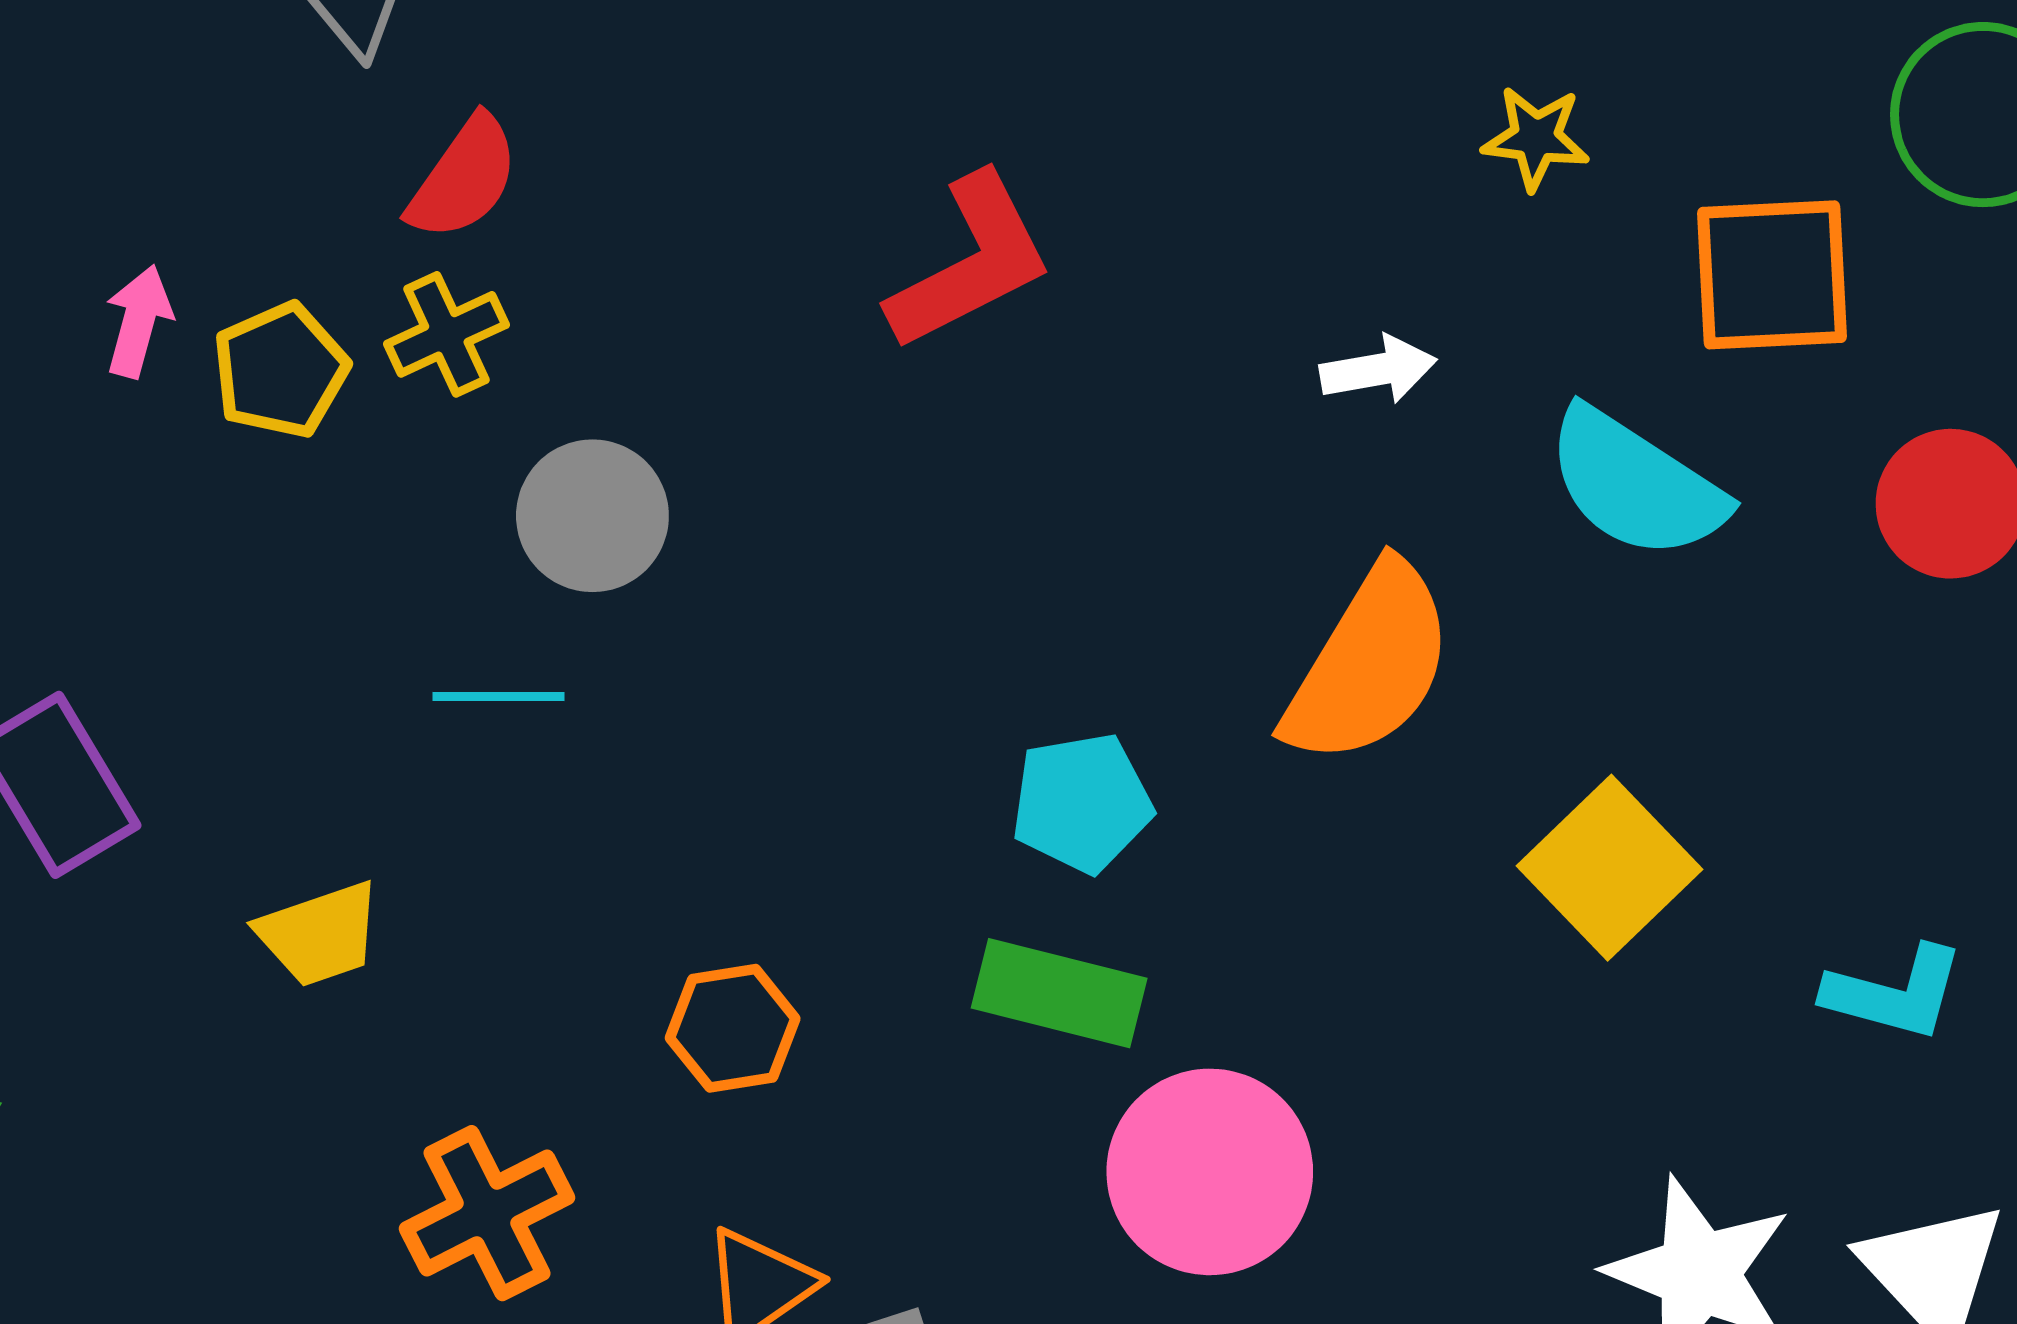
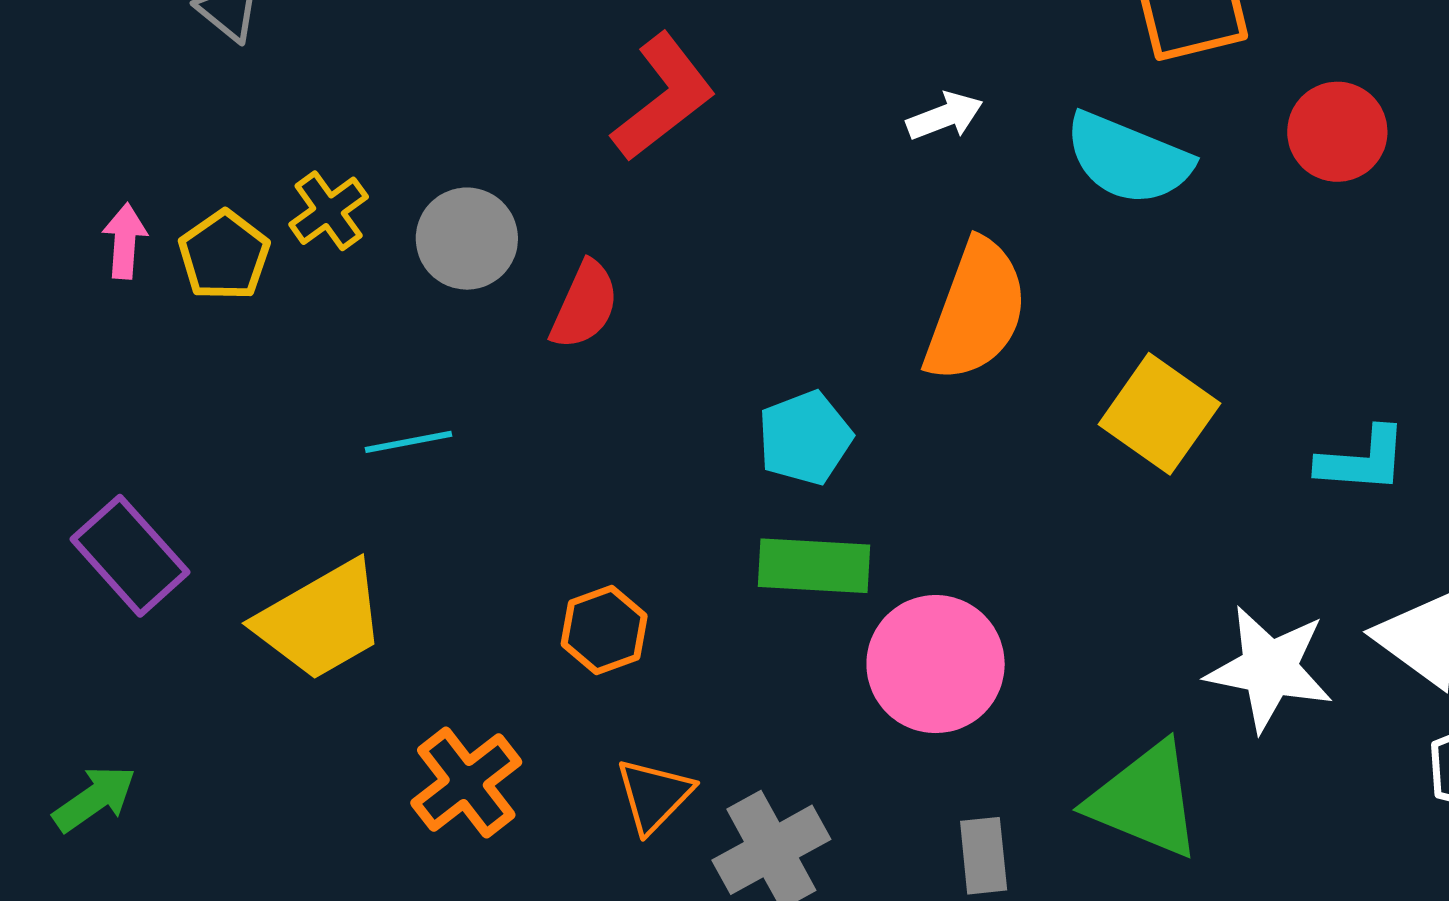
red semicircle: (464, 178) -> (585, 305), moved
gray circle: (592, 516) -> (467, 239), moved
yellow trapezoid: (319, 934) -> (321, 621), size x1.6

